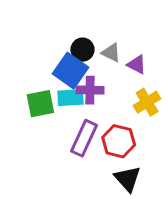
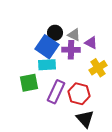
purple cross: (90, 90) -> (71, 50), moved
green square: (40, 104) -> (29, 83), moved

